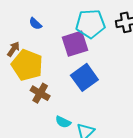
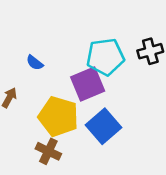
yellow pentagon: (27, 65) -> (58, 116), moved

